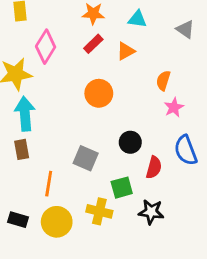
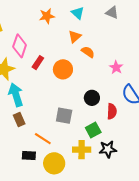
cyan triangle: (137, 19) -> (78, 13), turned 48
red rectangle: (93, 44) -> (38, 63), moved
orange semicircle: (163, 81) -> (88, 52), moved, turned 120
orange line: (49, 184) -> (43, 139), turned -54
black star: (151, 212) -> (108, 149), moved
black rectangle: (18, 220) -> (29, 156), moved

